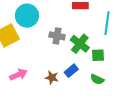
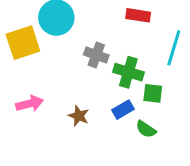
green cross: (80, 44) -> (128, 72), turned -30
blue rectangle: (71, 71) -> (123, 110), moved

